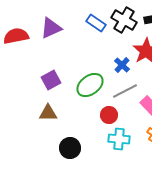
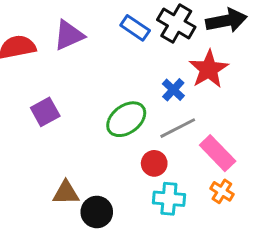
purple square: (51, 80) -> (45, 112), moved
brown triangle: (48, 113) -> (66, 193), moved

